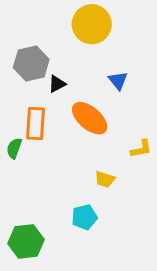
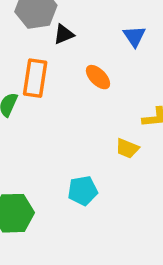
orange ellipse: (90, 118) -> (98, 77), size x0.6
yellow trapezoid: (105, 179) -> (127, 148), moved

